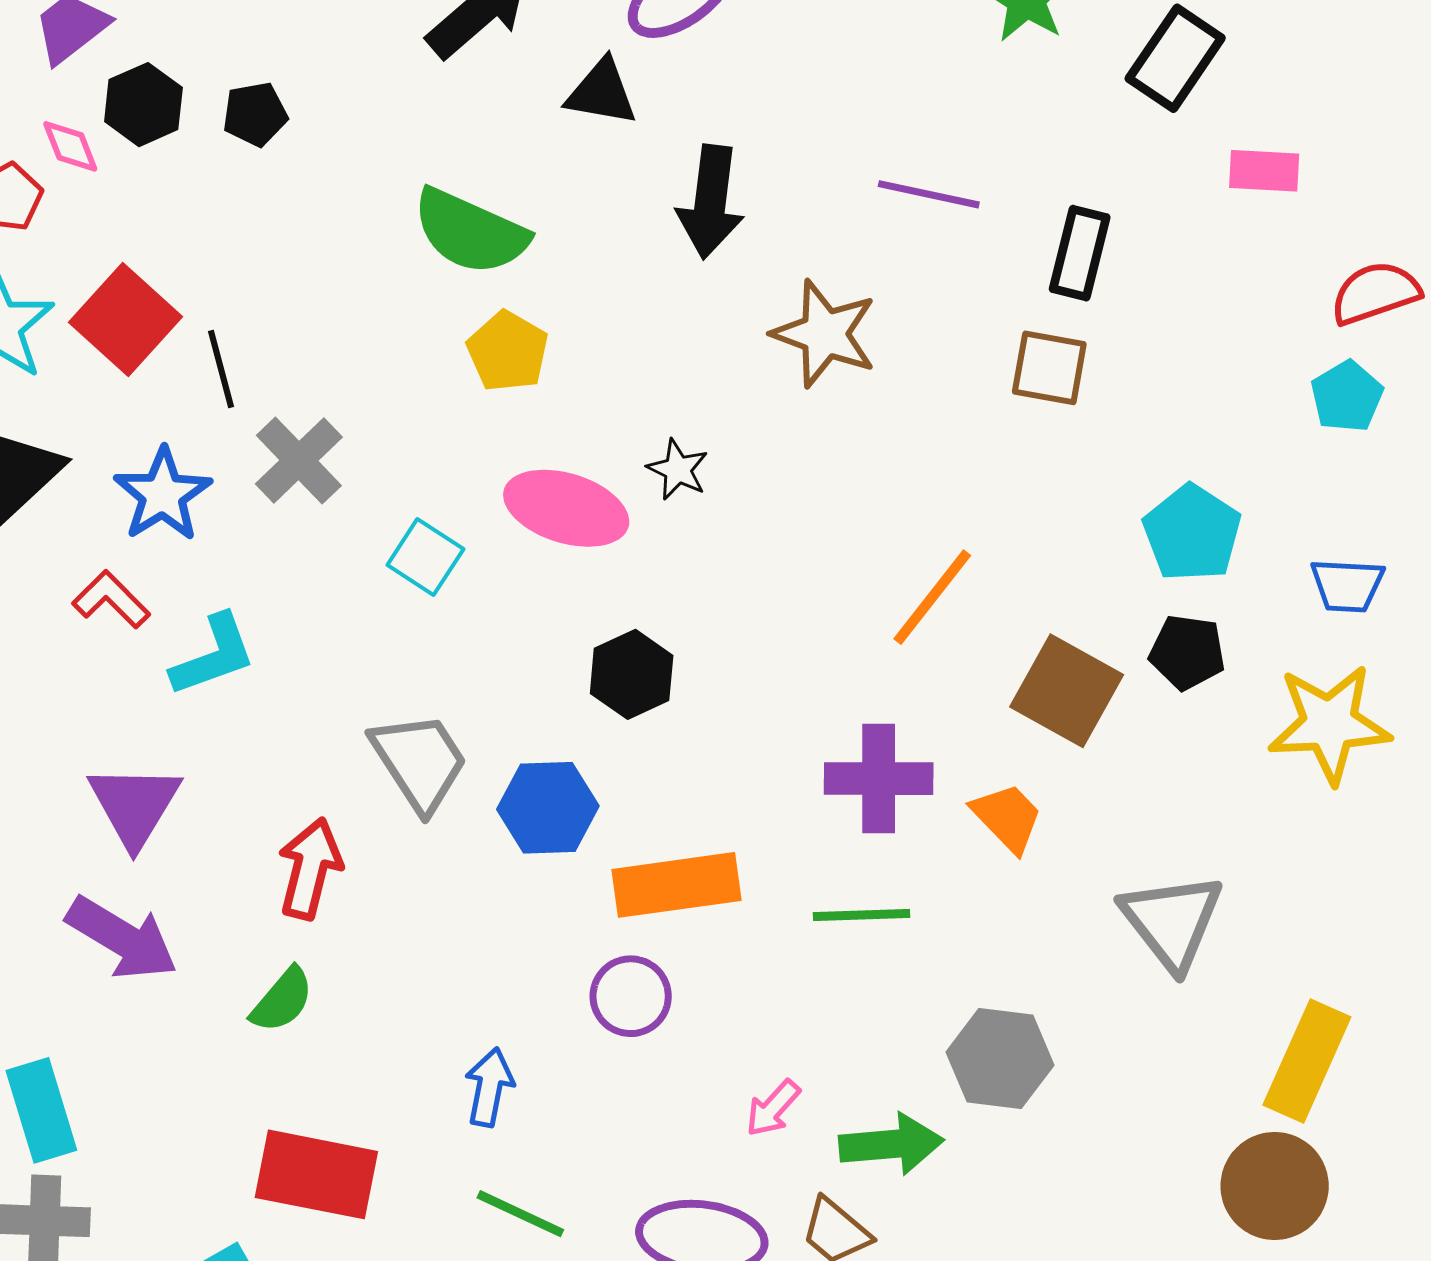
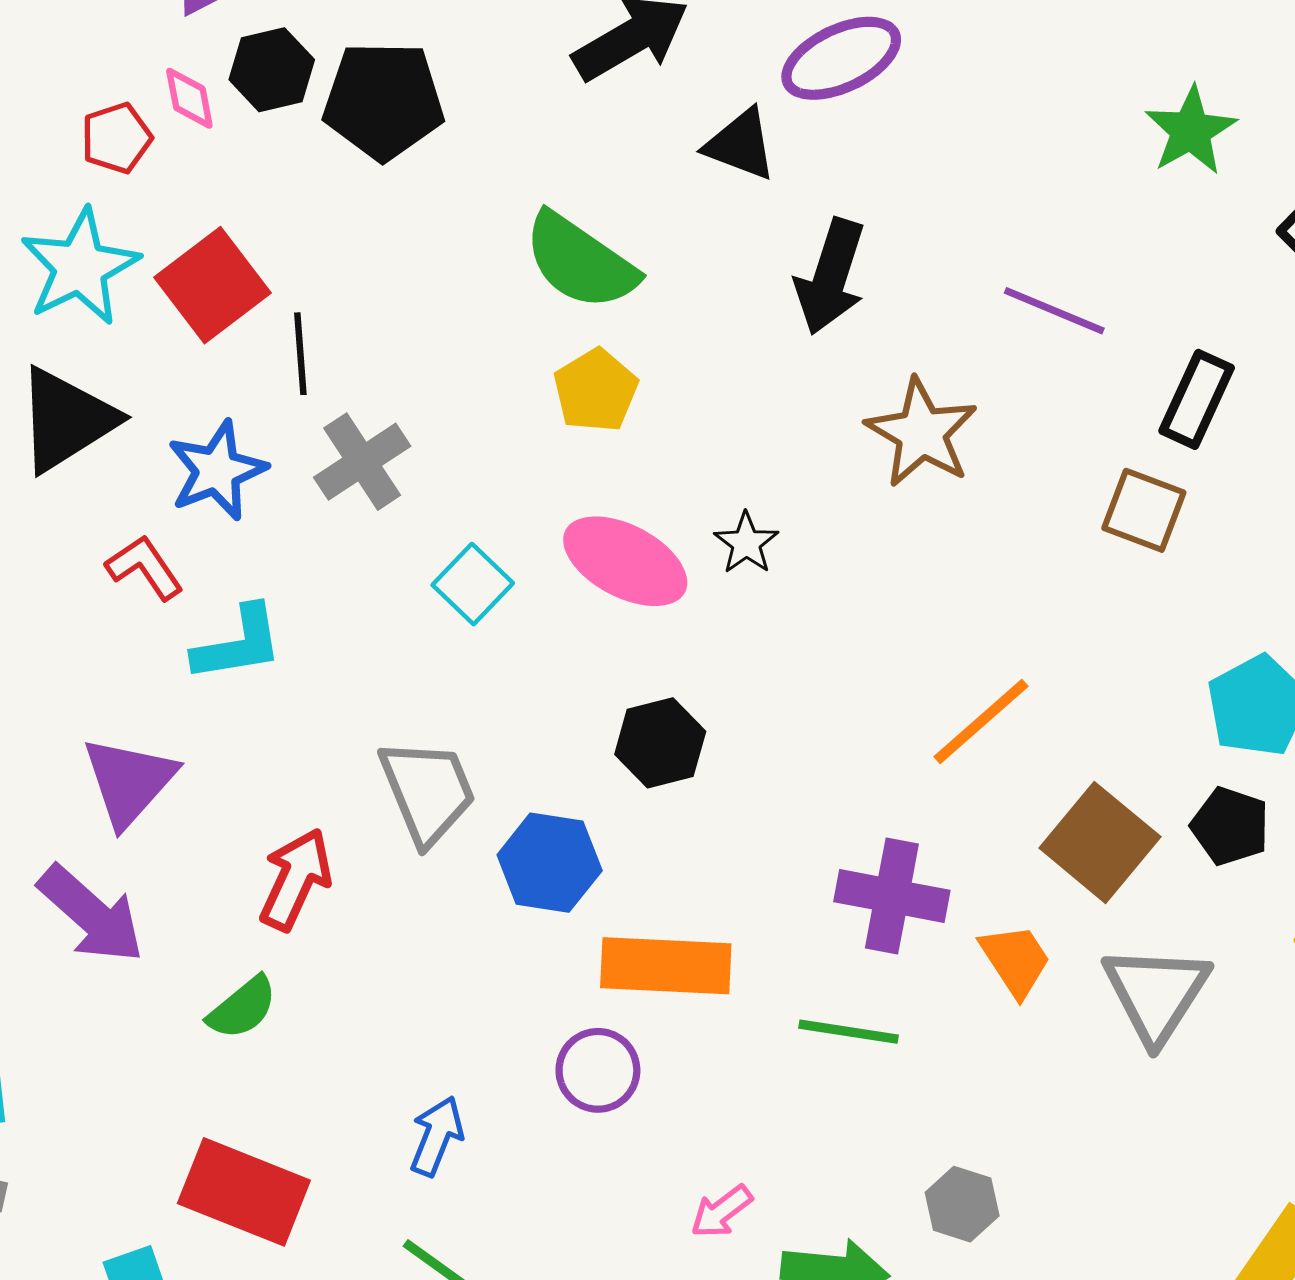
black pentagon: (255, 114) -> (384, 101), size x1.8
gray triangle: (1172, 921) -> (1156, 994), moved
gray hexagon: (1000, 1059) -> (962, 1204), size x0.7

